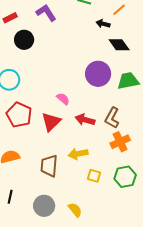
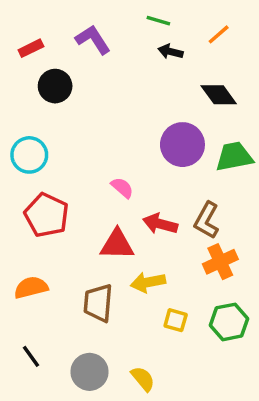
black arrow: (103, 24) -> (170, 52), moved
red triangle: (51, 122) -> (117, 244), moved, turned 45
black line: (10, 197) -> (31, 356), turned -48

